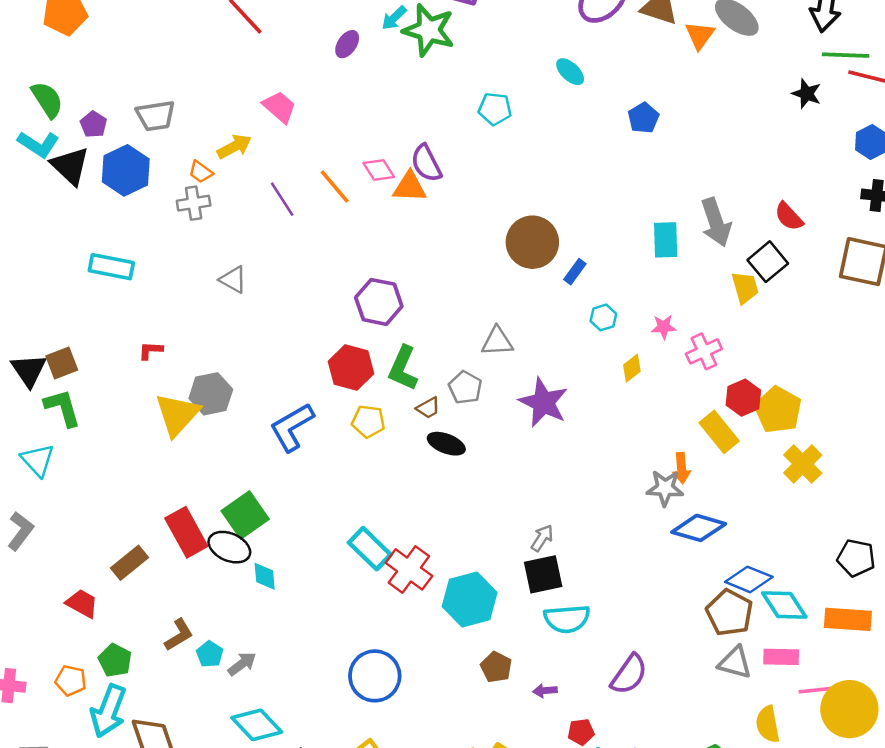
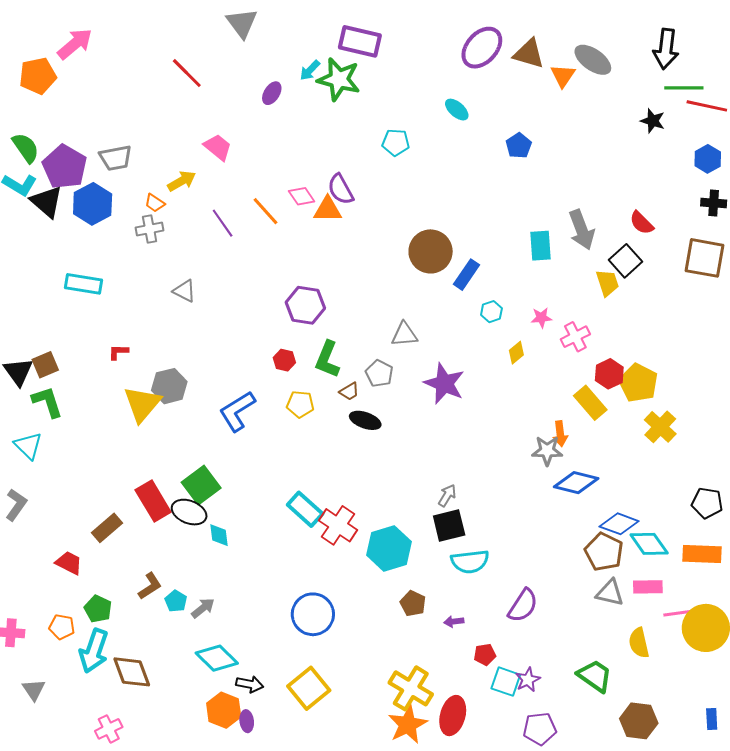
purple pentagon: (94, 124) -> (65, 167), size x2.0
blue rectangle: (575, 272) -> (466, 275), size x1.4
red hexagon: (351, 368) -> (284, 360), size x0.6

